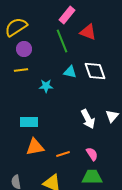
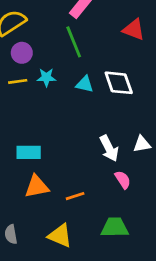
red triangle: (88, 32) -> (134, 30), moved
cyan star: (46, 86) -> (46, 77), moved
white triangle: (112, 116) -> (142, 144), turned 40
pink semicircle: (92, 154) -> (123, 180), moved

